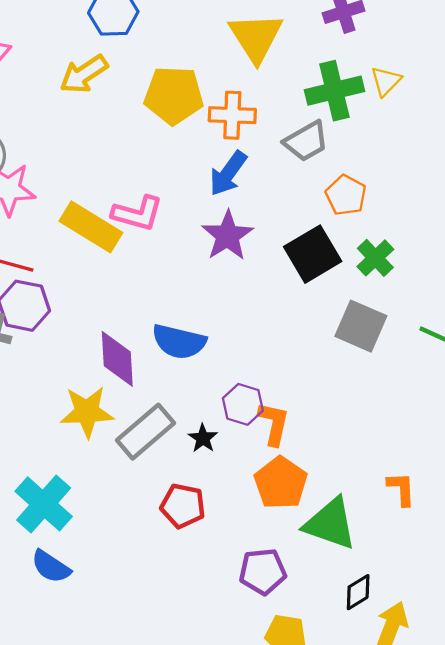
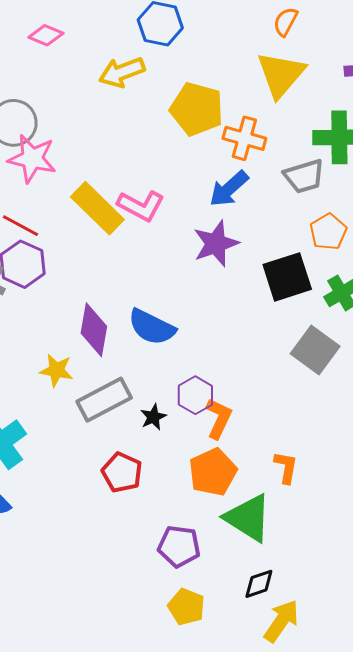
yellow star: (87, 412) -> (56, 370), size x0.7
orange L-shape: (401, 489) -> (286, 467), moved

